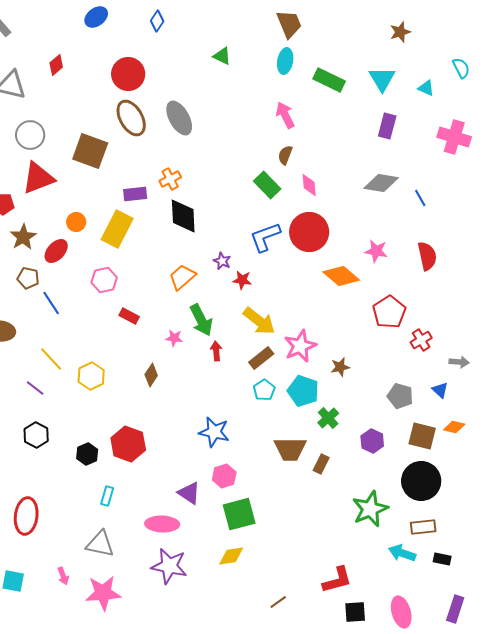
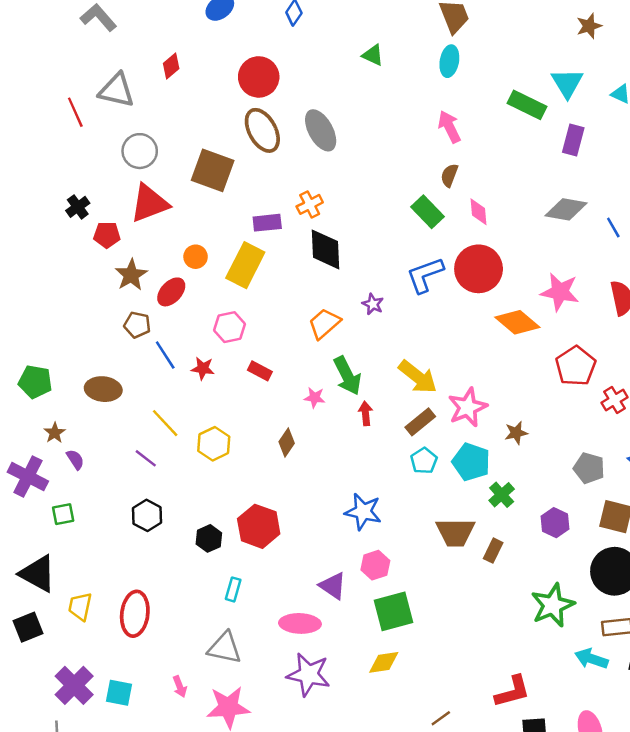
green rectangle: (329, 80) -> (527, 105), moved
pink star: (376, 251) -> (560, 292), size x1.4
red star: (242, 280) -> (203, 368), moved

